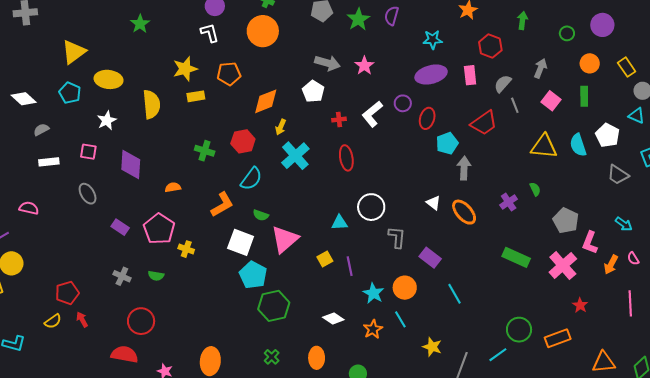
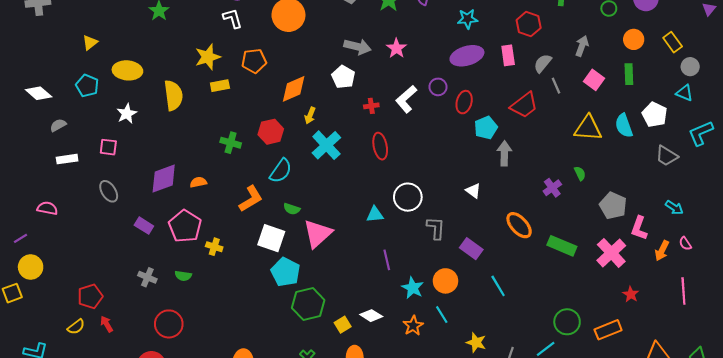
yellow triangle: (74, 52) -> (90, 42), size x0.6
purple diamond: (131, 165) -> (164, 178), moved, turned 68
orange ellipse: (464, 212) -> (519, 225), moved
yellow square: (325, 259) -> (343, 325), moved

